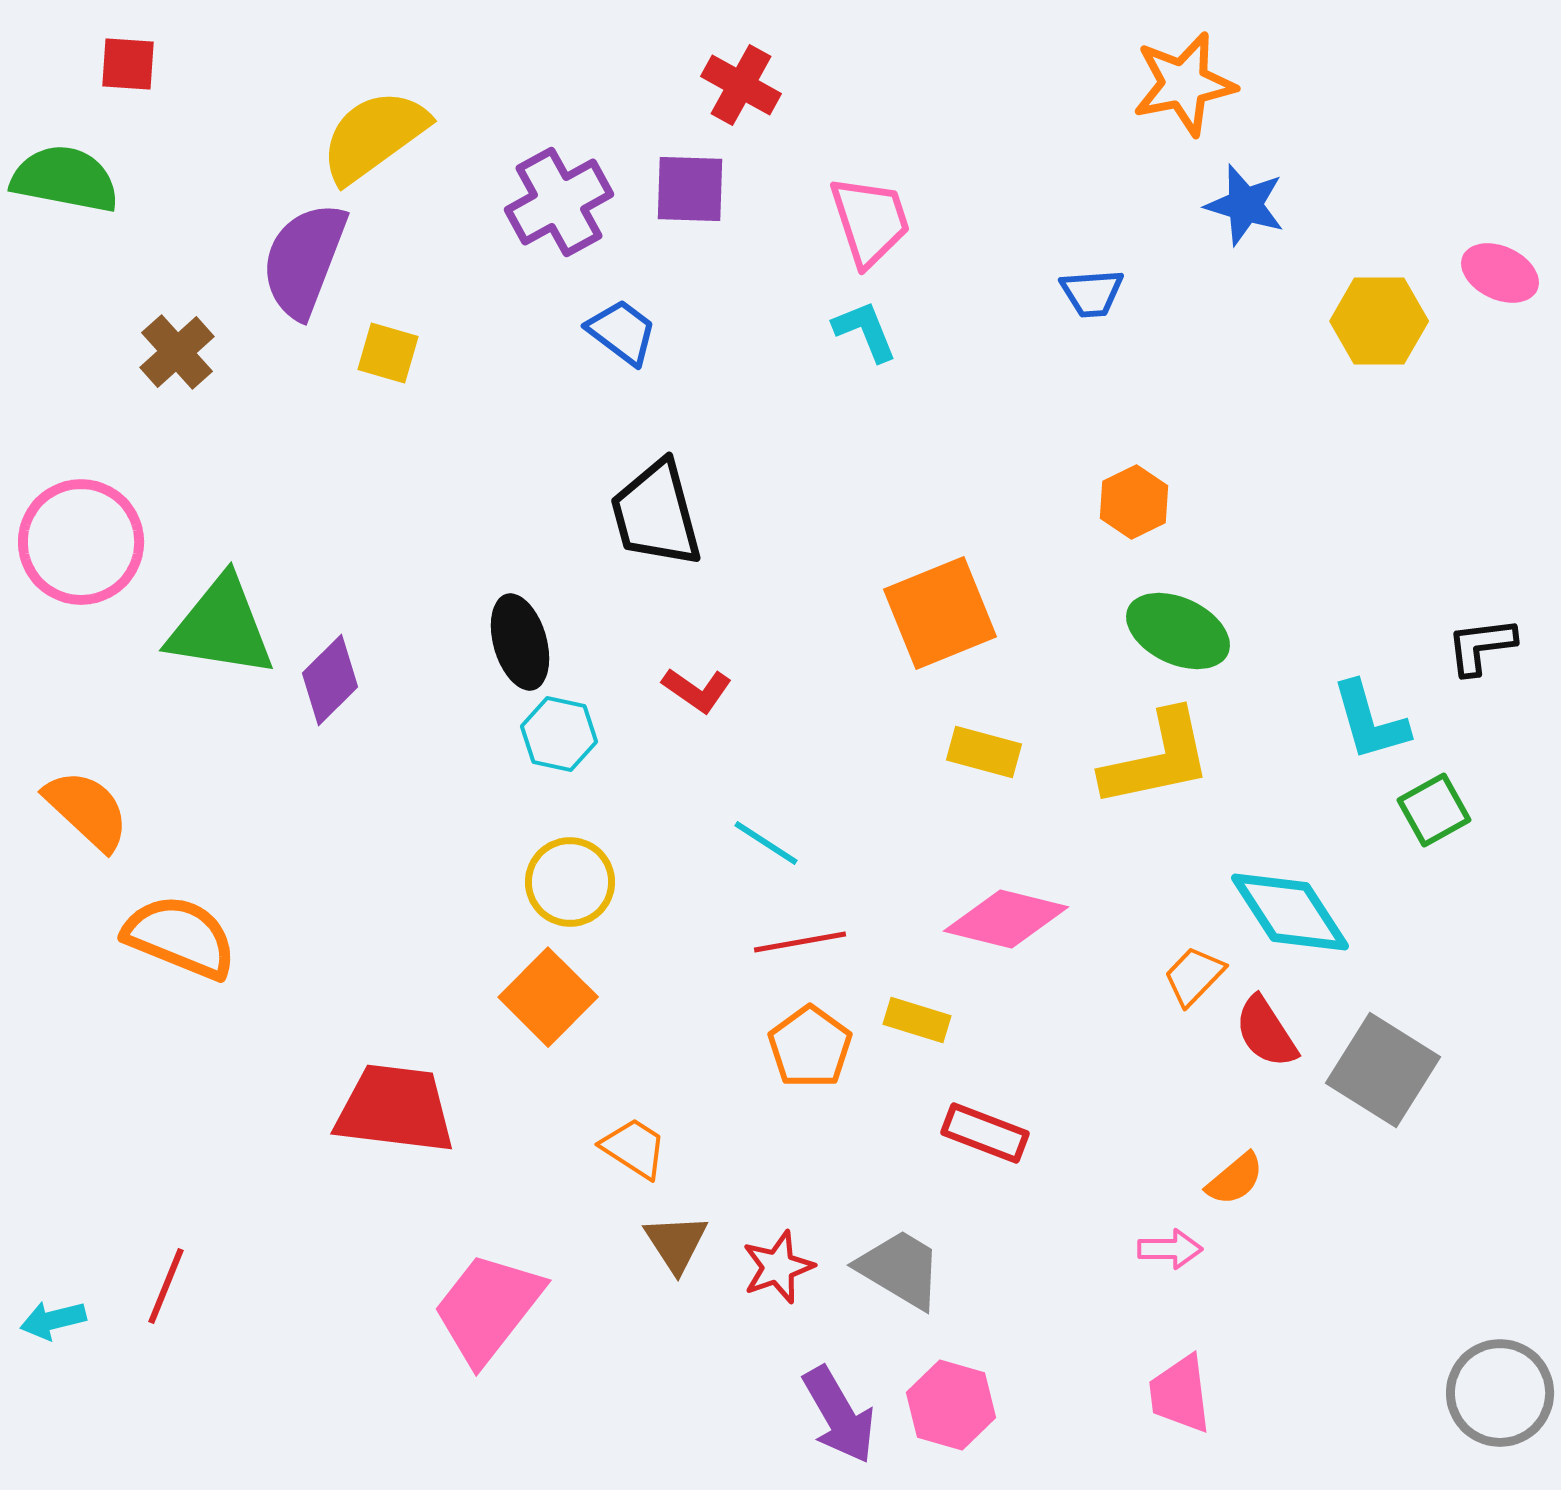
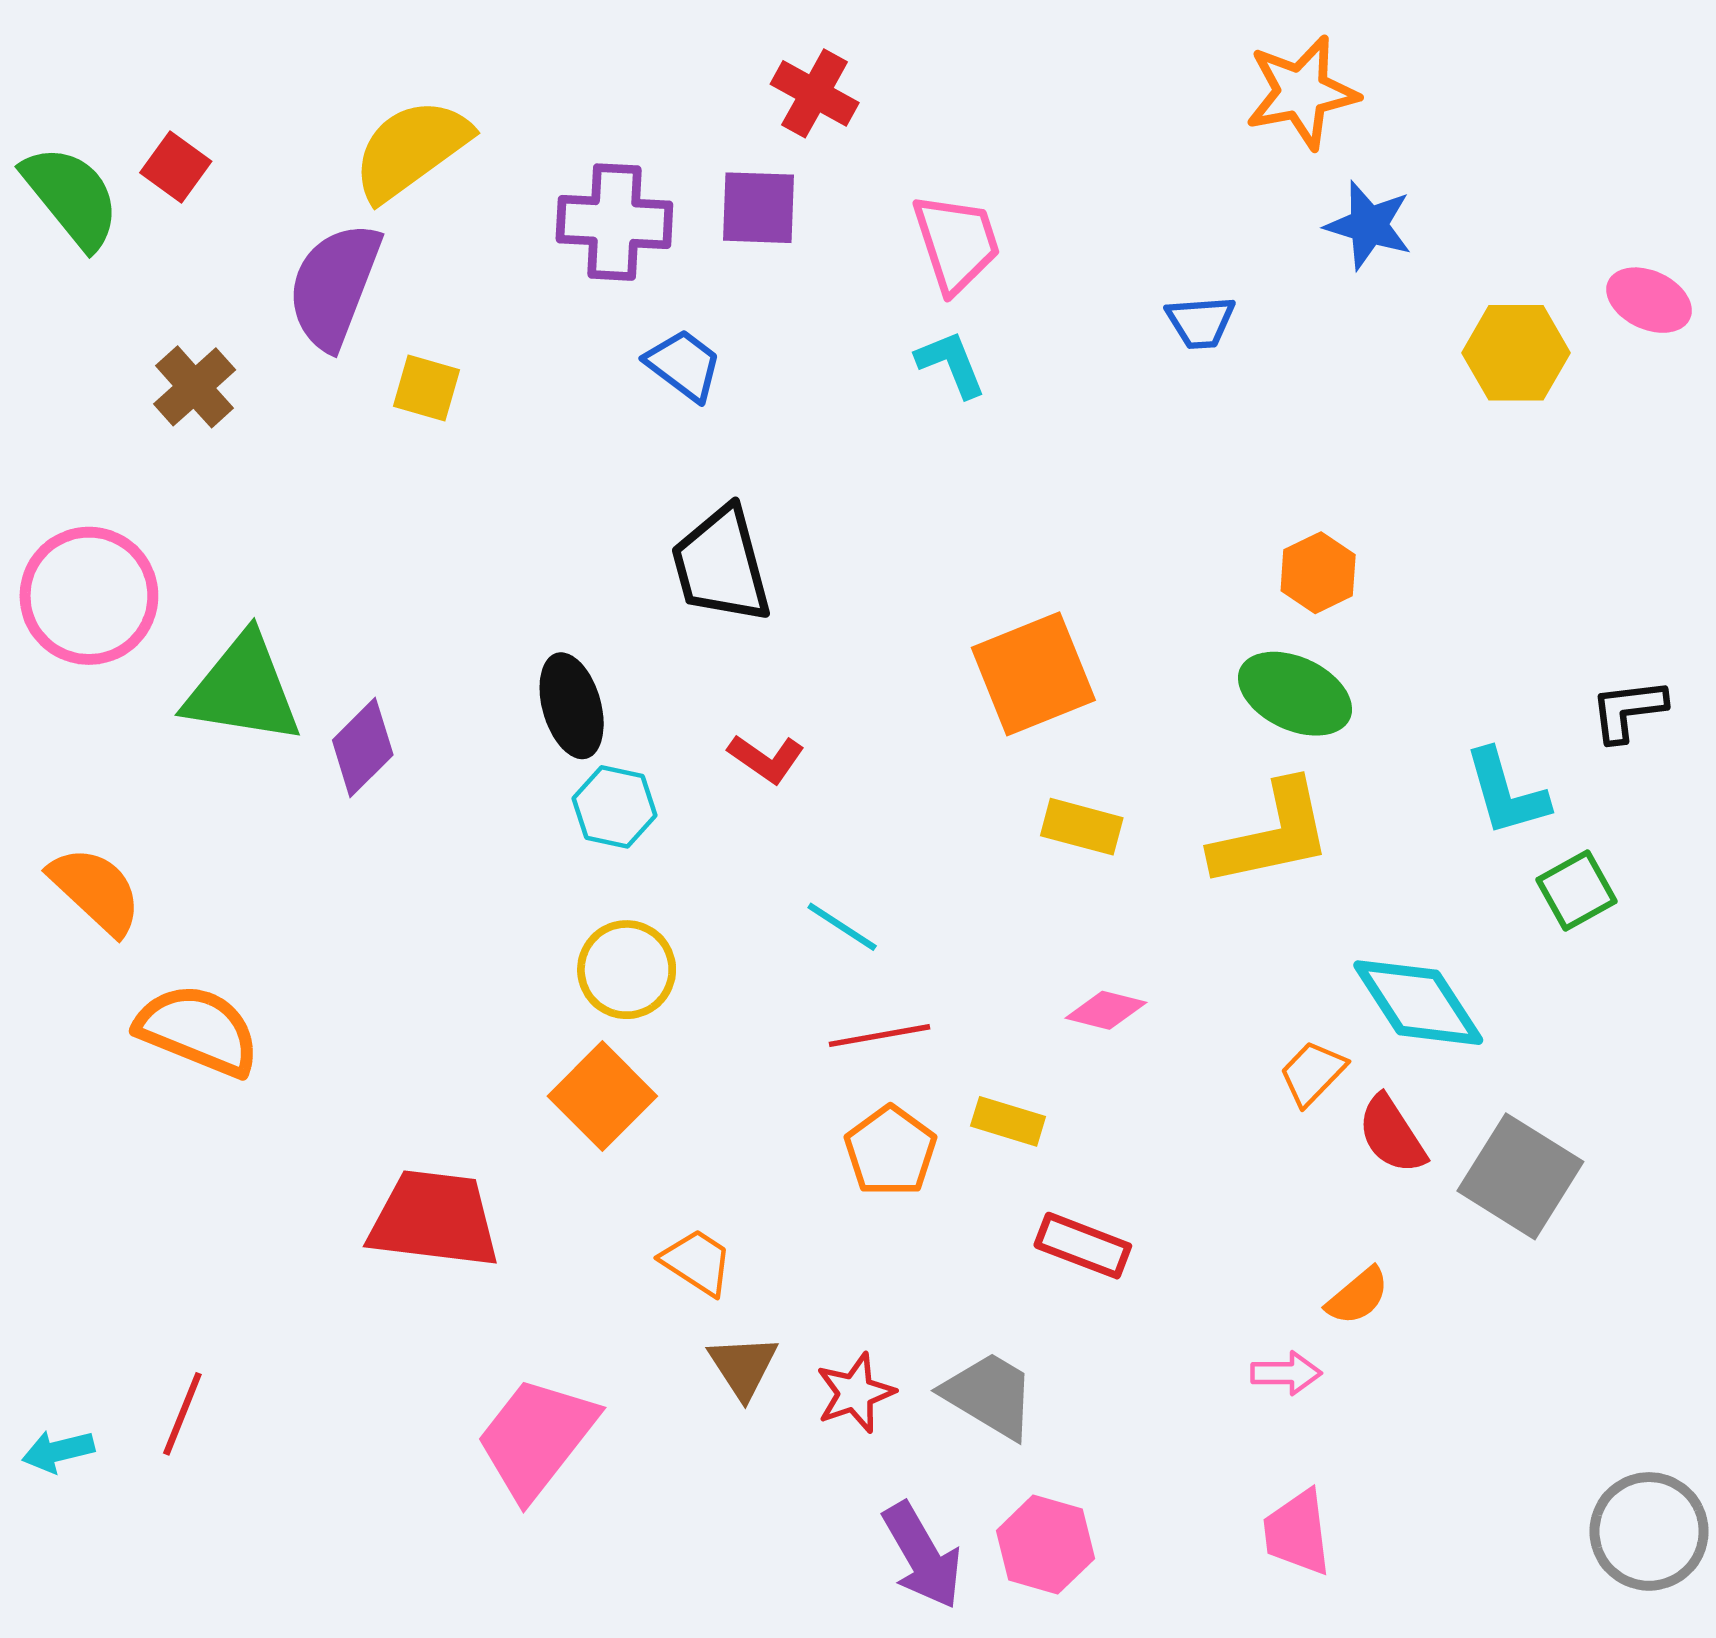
red square: (128, 64) -> (176, 167), moved, turned 32
green semicircle: (65, 179) -> (71, 197), turned 40
purple cross: (559, 202) -> (614, 222), turned 32
orange hexagon: (1134, 502) -> (1318, 573), moved
pink diamond: (1006, 919) -> (1106, 1010), size x0.6

